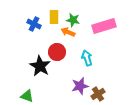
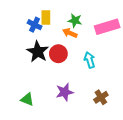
yellow rectangle: (54, 17) -> (46, 17), moved
black star: (40, 66) -> (38, 52), moved
purple star: (80, 86) -> (65, 92), moved

